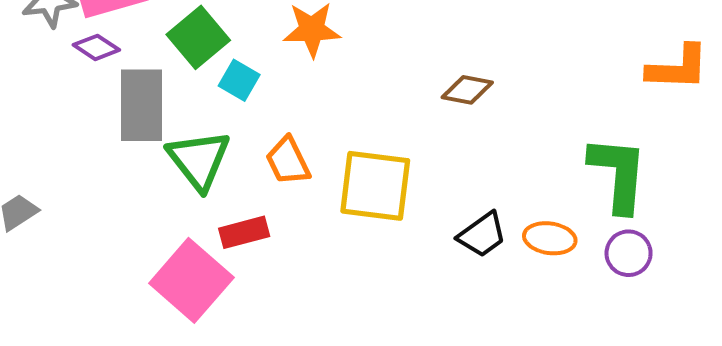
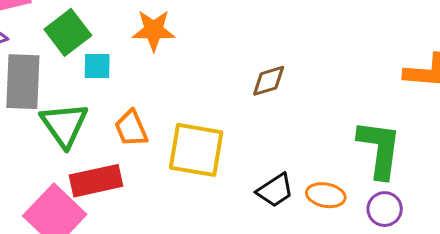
cyan square: (239, 80) -> (97, 66), turned -32
brown diamond: (467, 90) -> (269, 81), turned -30
red rectangle: (244, 232) -> (96, 181), size x1.4

